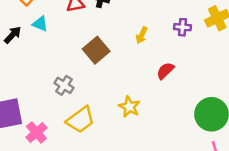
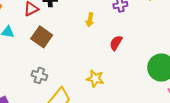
brown square: (96, 50) -> (42, 37), moved

